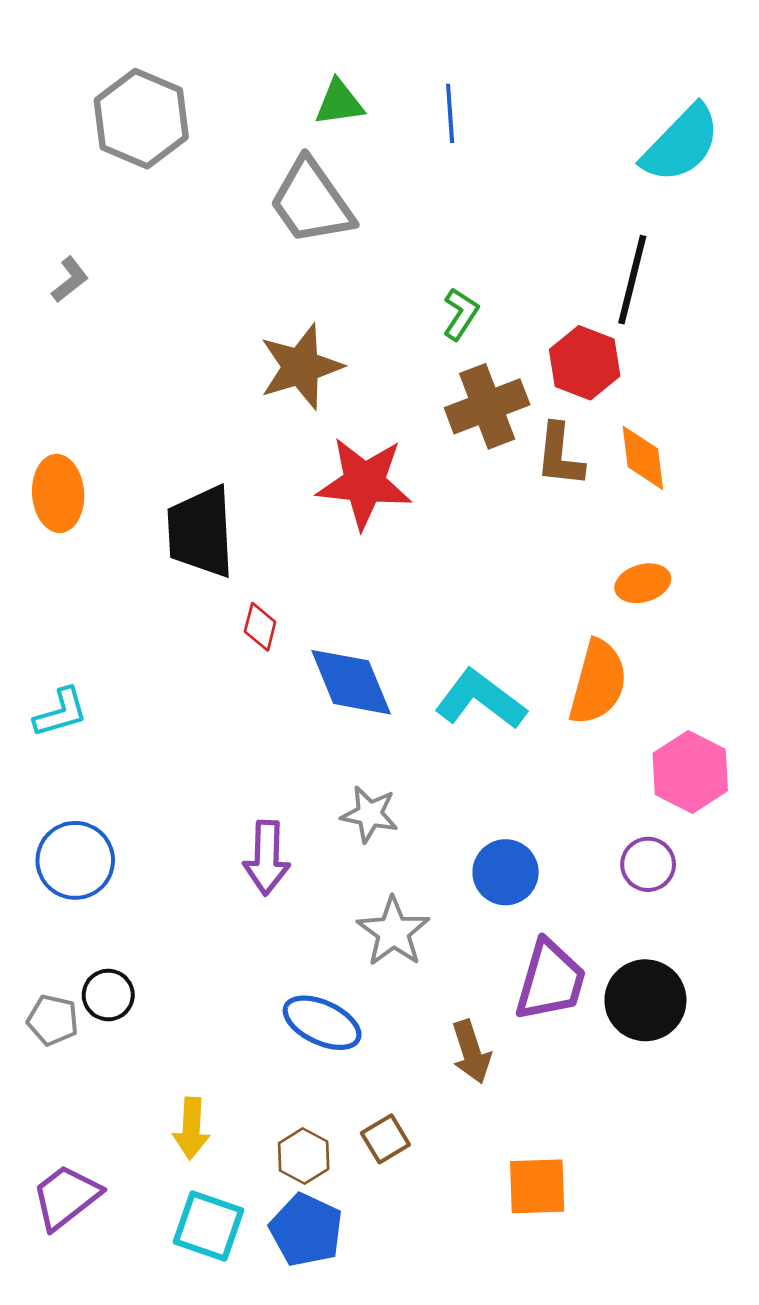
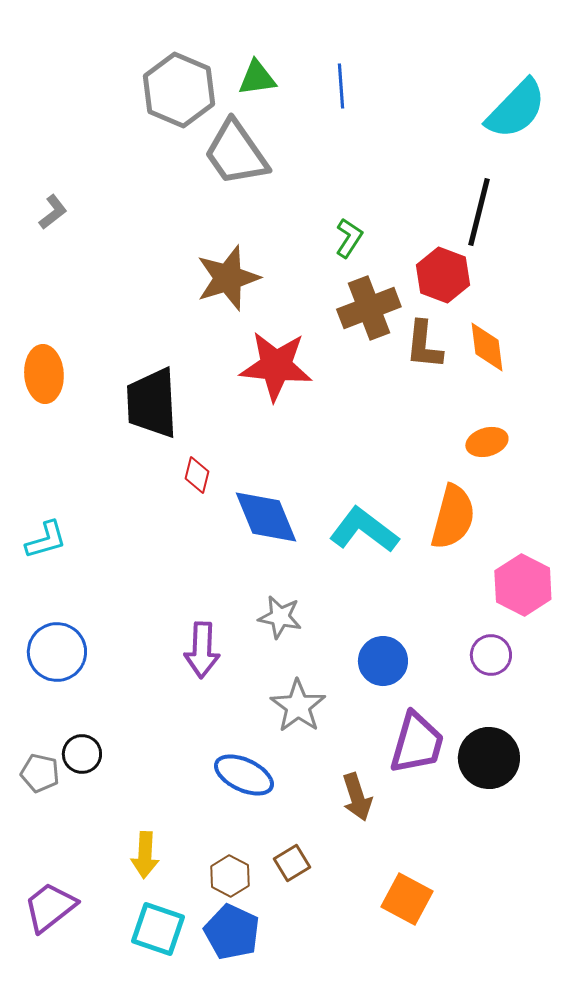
gray hexagon: (141, 119) -> (179, 90), moved
orange square: (537, 1186) -> (407, 899), turned 30

